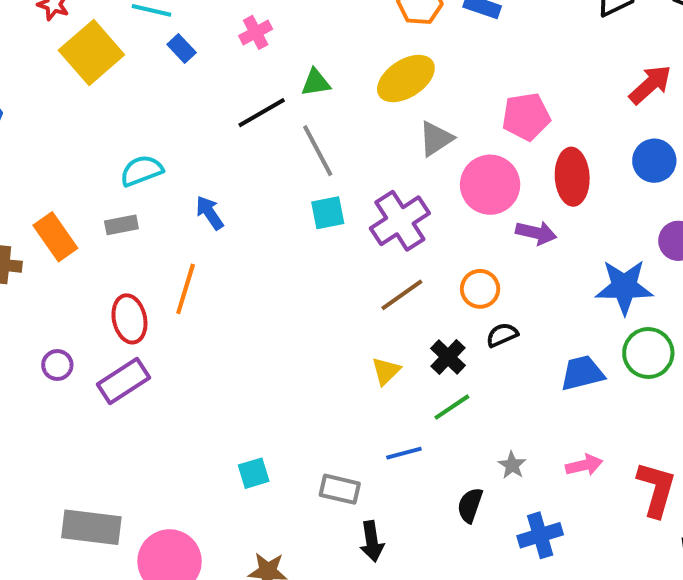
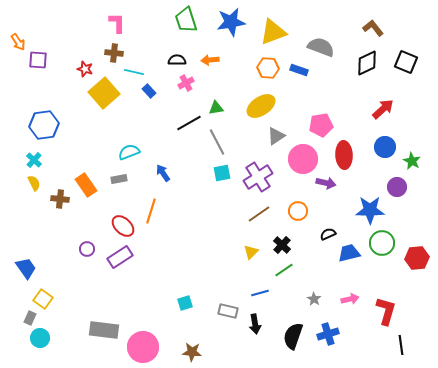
red ellipse: (129, 319) -> (123, 226), turned -35
black semicircle: (502, 335) -> (328, 234), moved
black semicircle: (470, 505) -> (293, 336), moved, size x1.5
black arrow: (372, 541) -> (255, 324), moved

